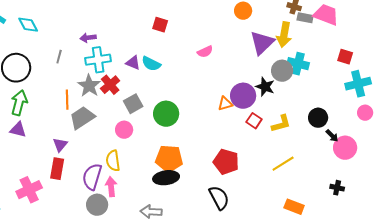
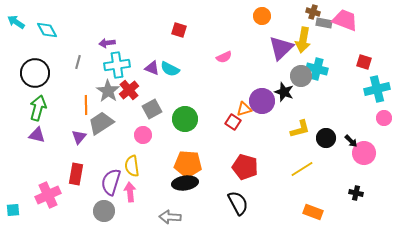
black circle: (318, 118) -> (326, 138), moved
red square: (254, 121) -> (233, 122), moved
purple triangle: (60, 145) -> (79, 137), moved
gray circle: (97, 205) -> (104, 211), moved

